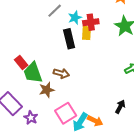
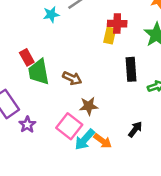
cyan star: (75, 18) -> (51, 14), moved
black rectangle: (69, 39) -> (131, 69), moved
brown star: (47, 90) -> (89, 106), moved
pink square: (66, 113) -> (69, 126), turned -30

